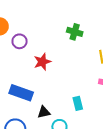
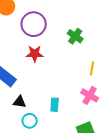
purple circle: (20, 41) -> (34, 24), moved, size x1.6

